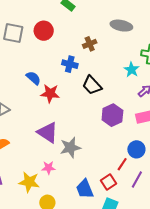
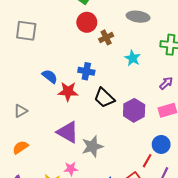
red circle: (44, 31) -> (87, 22), moved
blue cross: (70, 64) -> (86, 71), moved
cyan star: (132, 70) -> (133, 58), moved
black trapezoid: (92, 85) -> (104, 98), moved

